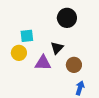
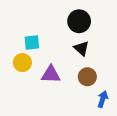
black triangle: (57, 48) -> (81, 48), moved, turned -32
blue arrow: (80, 88) -> (103, 99), moved

